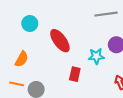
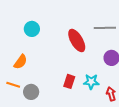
red ellipse: (60, 41) -> (77, 40), moved
cyan star: (96, 56) -> (91, 82), moved

